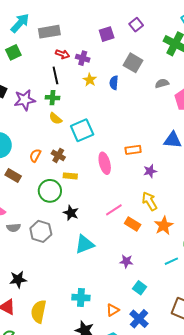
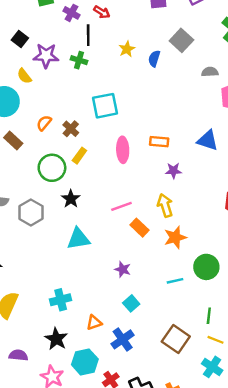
purple cross: (83, 58) -> (71, 13), moved
yellow semicircle: (56, 119) -> (24, 76), moved
yellow rectangle: (70, 176) -> (79, 156), turned -72
cyan cross: (81, 298) -> (61, 300), turned -30

